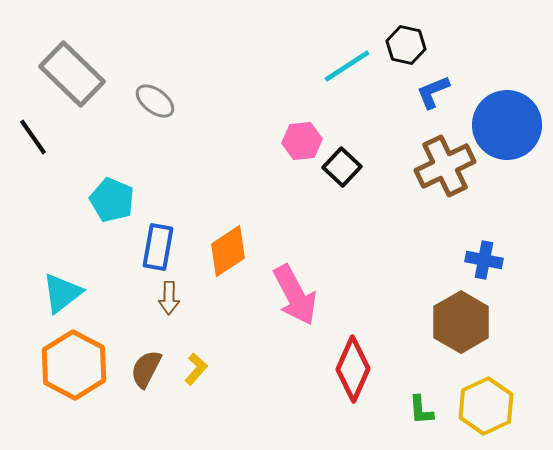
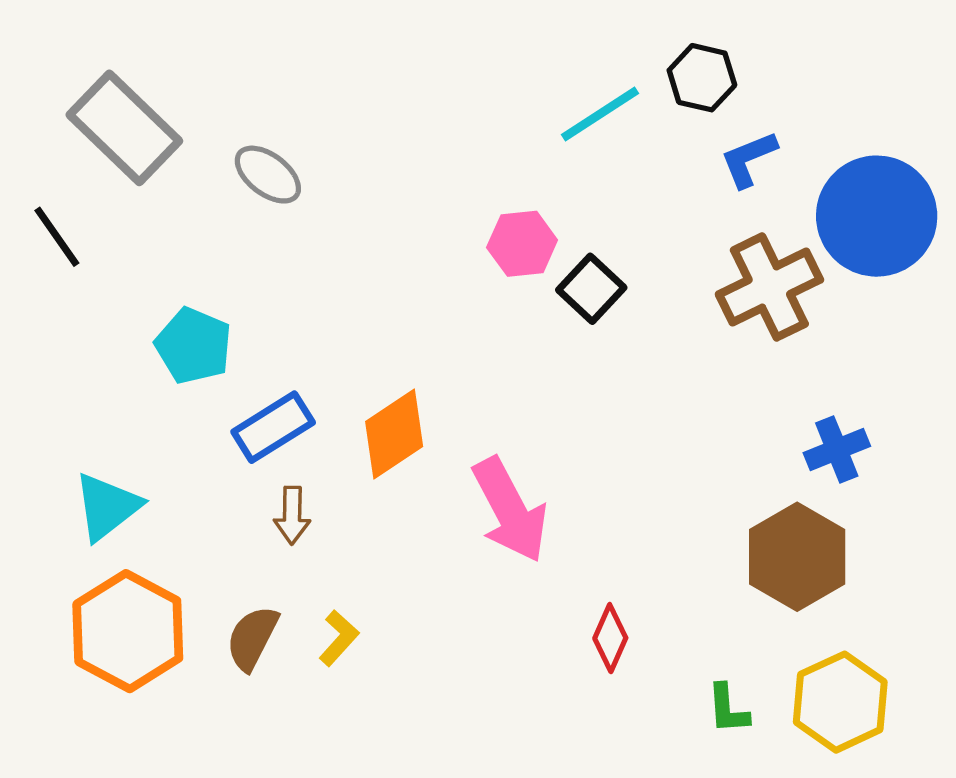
blue rectangle: (158, 247) -> (273, 427), turned 48
blue cross: (484, 260) -> (837, 450), turned -33
red diamond: (353, 369) -> (610, 638), size x0.6

